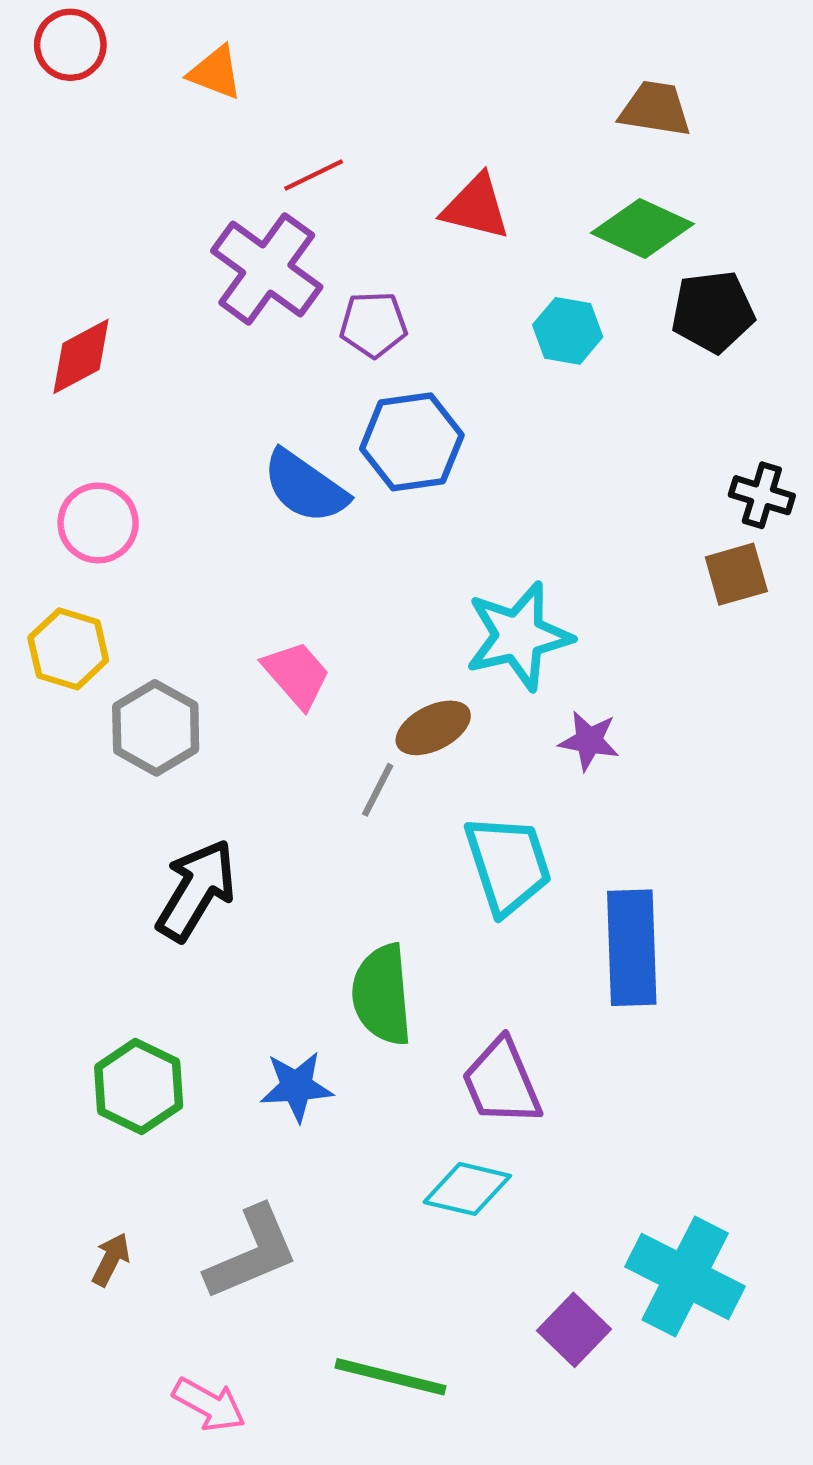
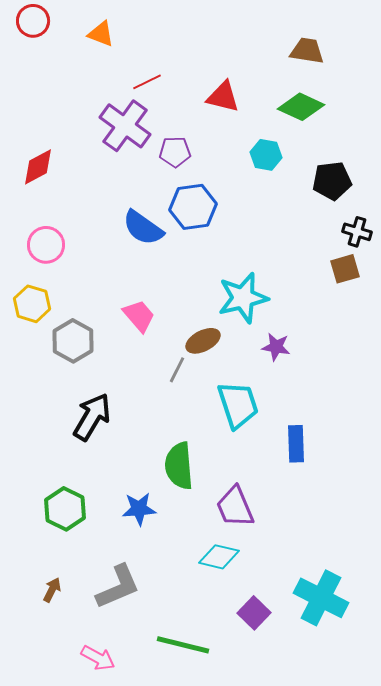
black pentagon: (713, 312) -> (332, 181), moved
blue rectangle: (632, 948) -> (296, 444), size x0.7
purple square: (574, 1330) -> (254, 613), moved

